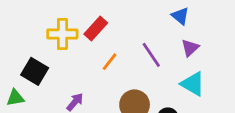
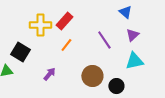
orange line: (110, 62) -> (66, 45), moved
cyan triangle: (193, 84) -> (134, 61), turned -42

